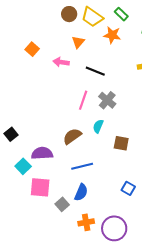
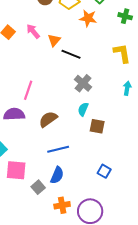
orange triangle: (78, 42) -> (54, 40), moved
pink arrow: (61, 62) -> (33, 31), moved, turned 42
pink line: (83, 100) -> (28, 90), moved
cyan semicircle: (98, 126) -> (83, 109), moved
purple semicircle: (42, 153) -> (14, 114), moved

